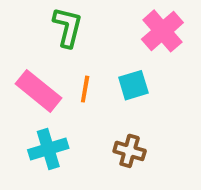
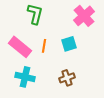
cyan cross: (48, 149) -> (25, 77), turned 30
brown cross: (130, 151) -> (67, 78), turned -35

